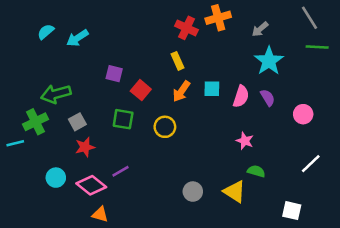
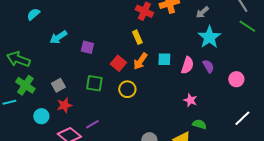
cyan arrow: (77, 38) -> (58, 37), moved
green line: (317, 47) -> (247, 26), turned 30
red square: (141, 90) -> (118, 63), moved
green arrow: (56, 94) -> (18, 59), moved, turned 35
green cross: (36, 122) -> (25, 85), turned -30
cyan circle: (56, 178) -> (41, 116), moved

